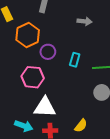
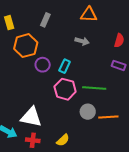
cyan rectangle: (75, 60) -> (65, 66), moved
pink hexagon: (33, 77) -> (65, 89), moved

